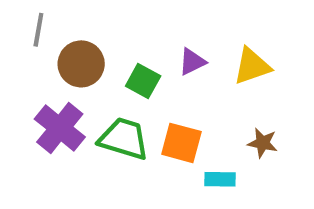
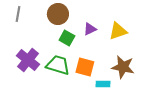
brown circle: (81, 64) -> (58, 14), moved
brown star: (263, 143) -> (123, 67), size x1.6

